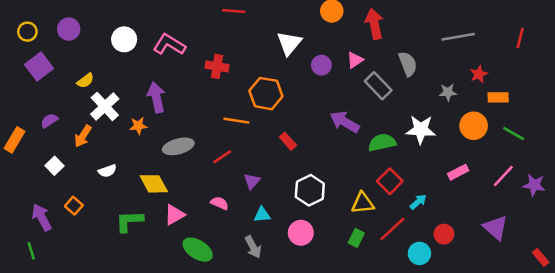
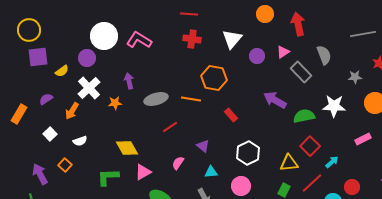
purple circle: (69, 29) -> (87, 58), moved
yellow circle: (27, 32) -> (29, 30), size x1.5
white circle: (124, 39) -> (104, 36), size x1.4
purple square: (39, 66) -> (38, 57), turned 30
red cross: (217, 66) -> (192, 39), moved
yellow semicircle: (85, 81) -> (62, 71), moved
purple arrow: (156, 97) -> (129, 81), size x0.7
gray ellipse: (178, 146) -> (156, 99), moved
red line: (222, 157) -> (170, 127), moved
white semicircle: (107, 171) -> (80, 141), moved
purple triangle: (252, 181) -> (203, 146), turned -32
pink semicircle: (220, 203) -> (178, 163), turned -80

